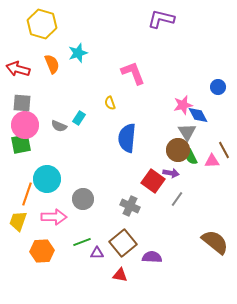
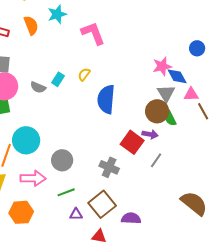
pink L-shape: (133, 73) -> (93, 33), moved
yellow semicircle: (110, 103) -> (84, 74), moved, turned 56
pink triangle: (212, 161) -> (191, 94), moved
green line: (82, 242) -> (66, 192), moved

